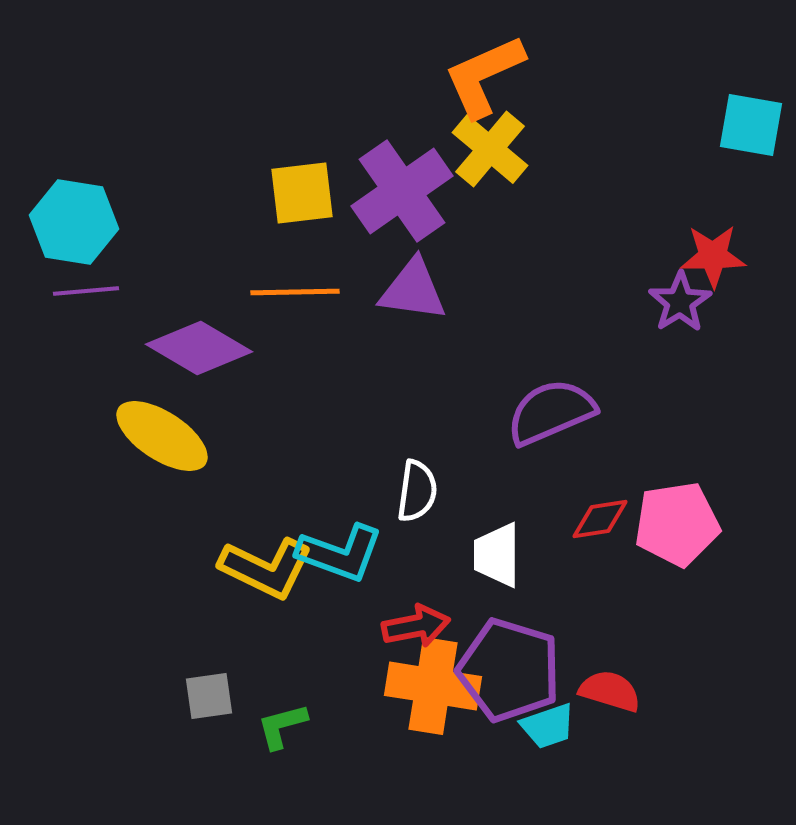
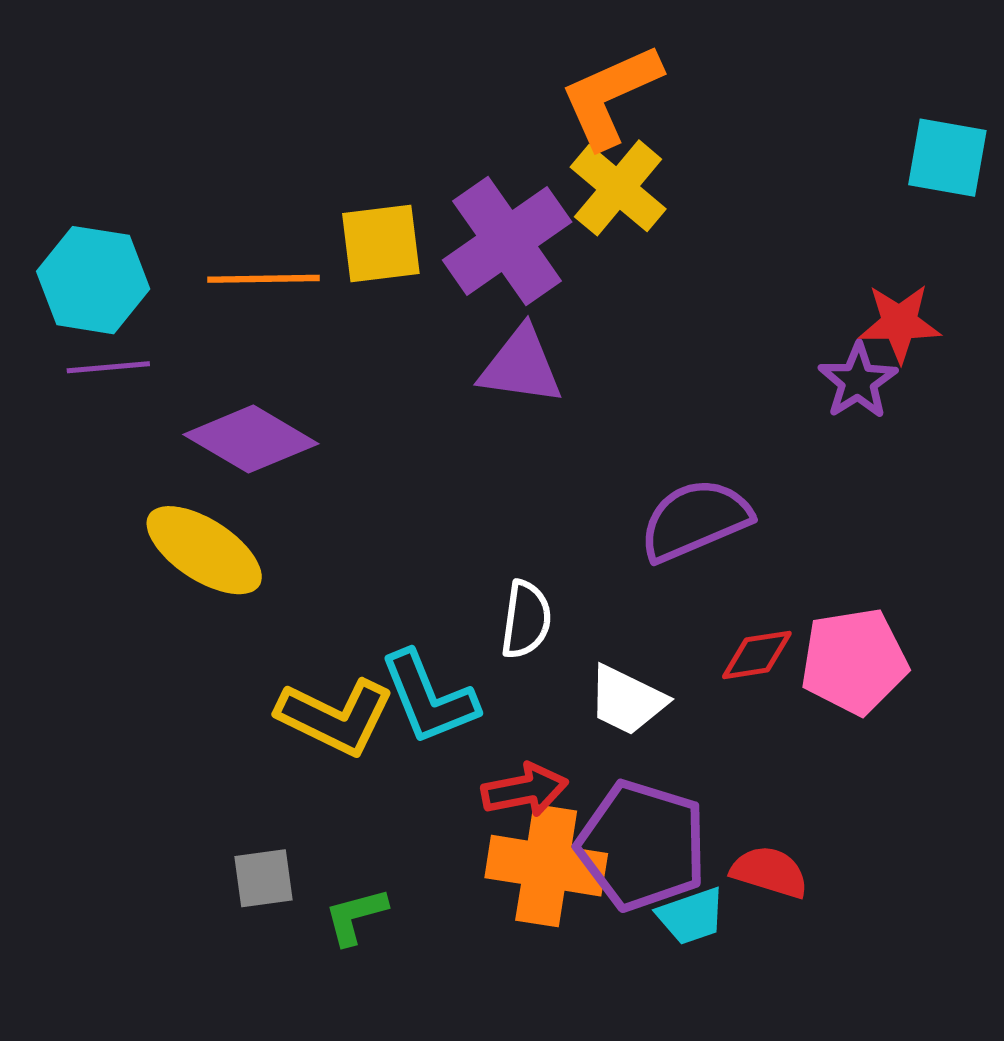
orange line: (295, 292) -> (264, 279), moved
cyan L-shape: (340, 553) -> (429, 698), turned 48
white trapezoid: (497, 555) -> (627, 700), turned -64

